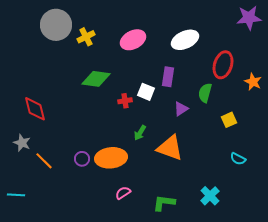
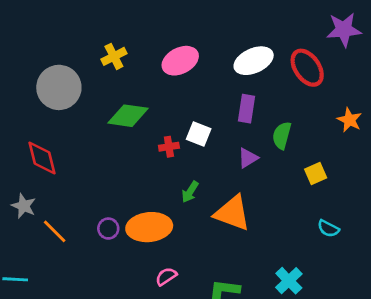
gray circle: (56, 25) -> (59, 87), moved
red ellipse: (223, 65) -> (307, 68), moved, turned -52
purple rectangle: (168, 77) -> (247, 109), moved

